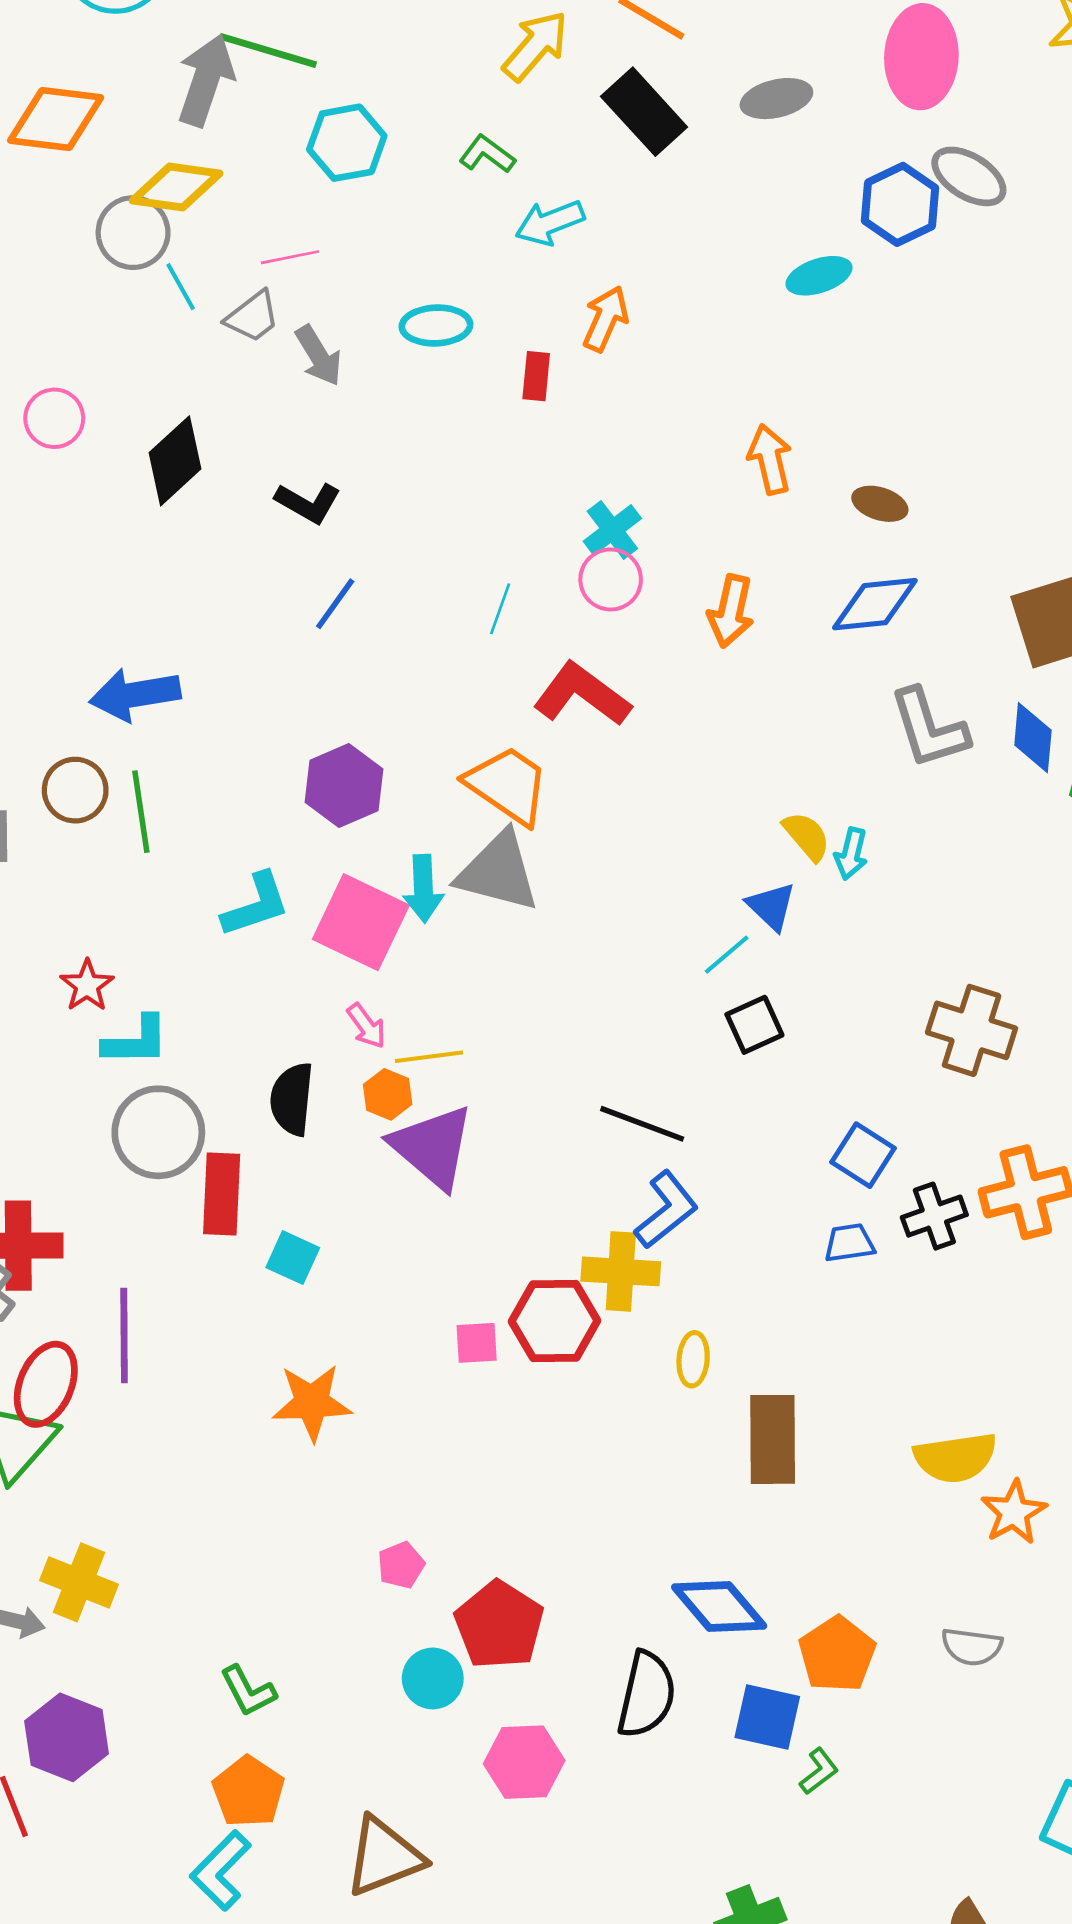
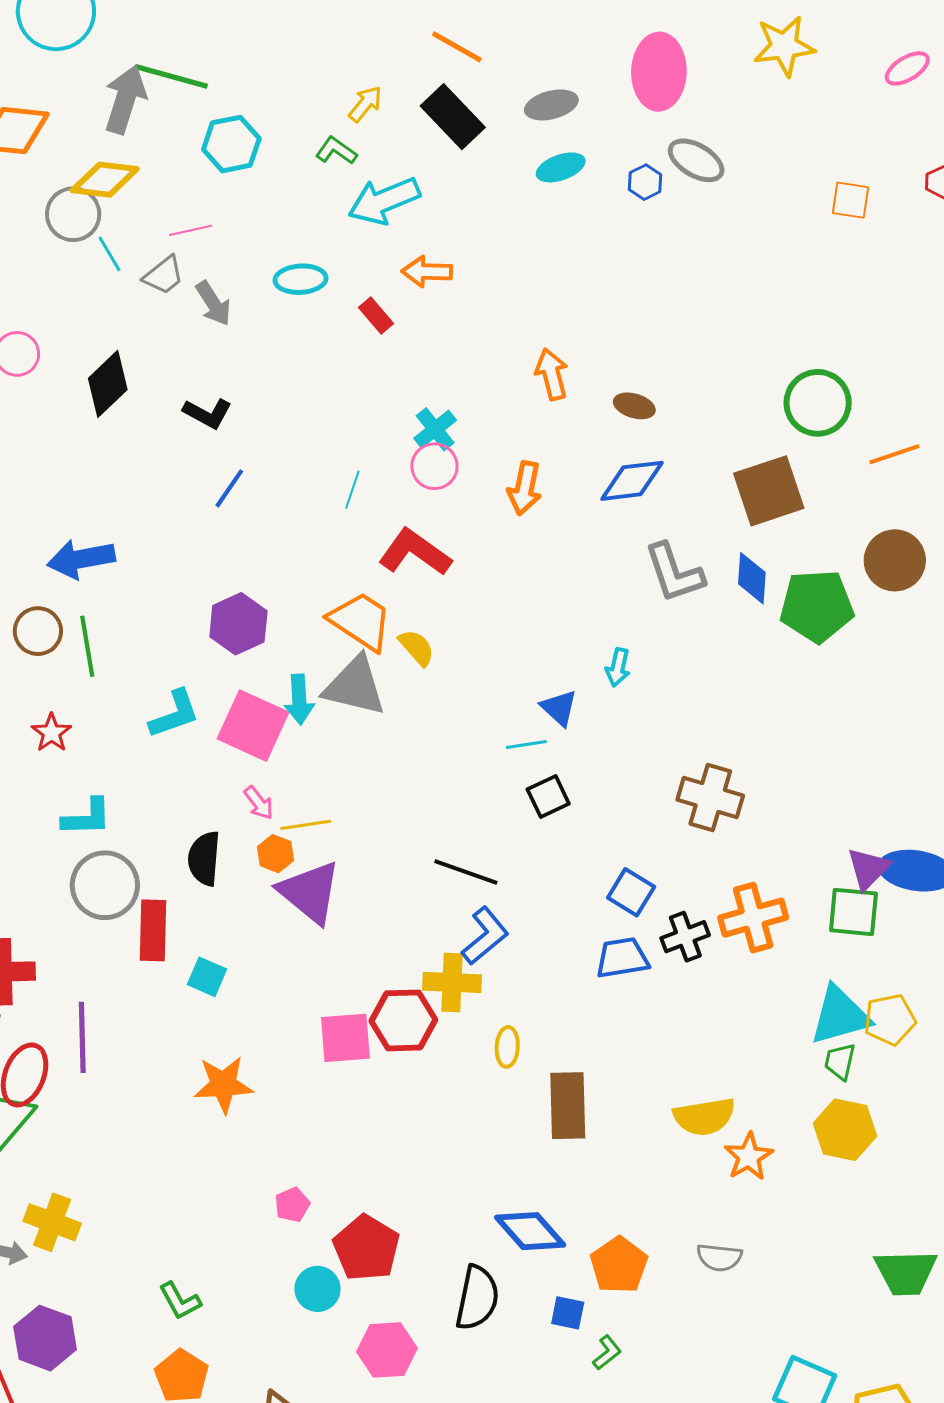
yellow arrow: (535, 46) -> (365, 104), moved, size x0.7
blue hexagon: (900, 204) -> (645, 182), size x0.6
cyan arrow: (550, 223) -> (384, 201), size x1.4
cyan ellipse: (819, 276) -> (561, 167), moved
orange arrow: (606, 319) -> (427, 272), turned -111
red rectangle: (536, 376) -> (376, 316), turned -45
yellow semicircle: (807, 836) -> (417, 648), moved
cyan line: (727, 955) -> (526, 744), turned 33
red star: (87, 986) -> (51, 733), moved
blue trapezoid: (849, 1243) -> (622, 958), size x1.4
pink square: (477, 1343) -> (345, 1038), size x1.6
blue square: (767, 1717) -> (568, 1313), size x0.7

